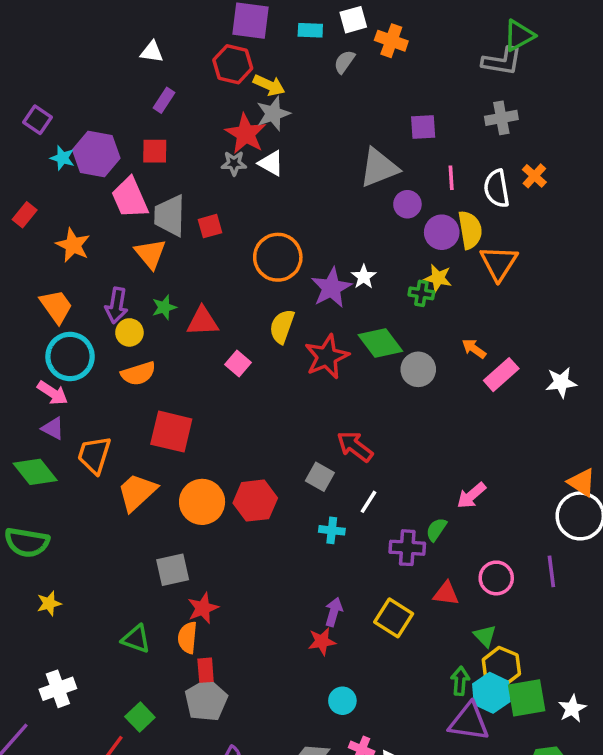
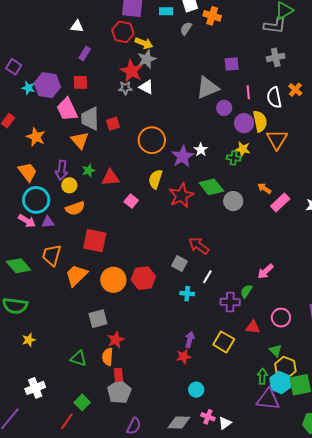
purple triangle: (53, 428) -> (48, 222), moved, turned -32

